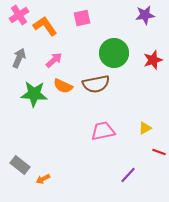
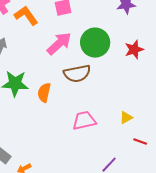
pink arrow: (54, 60) -> (59, 44), moved, size x1.5
orange semicircle: (63, 86) -> (44, 93), moved, turned 78

